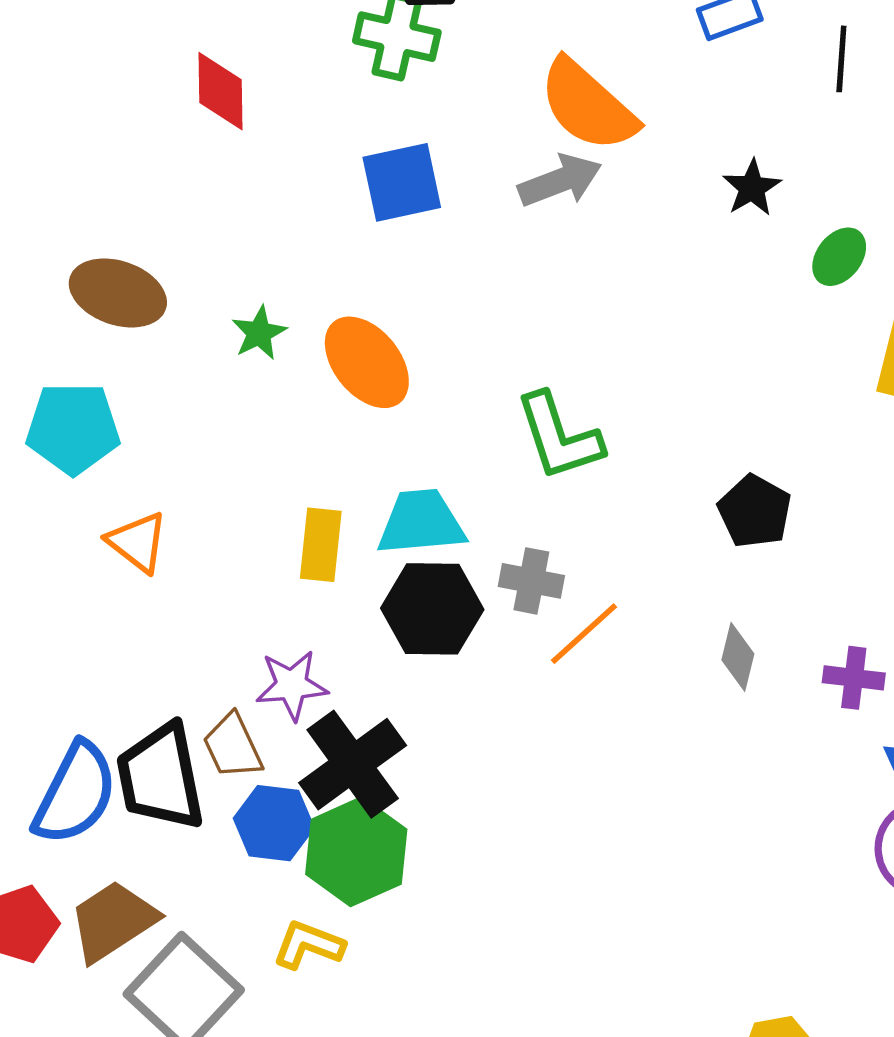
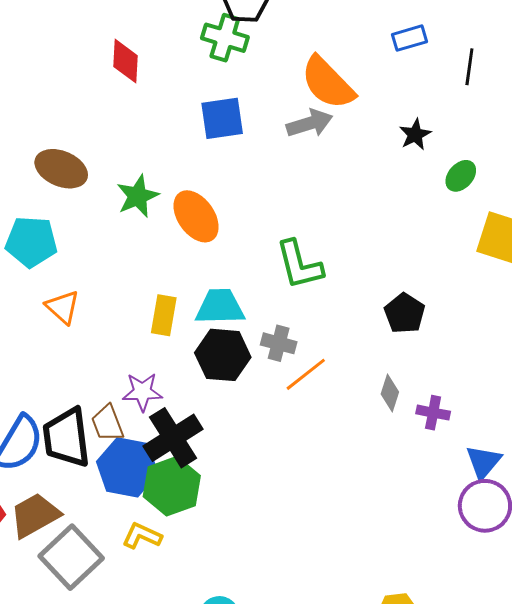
green star: (259, 333) -> (138, 196), size x1.4
purple cross: (854, 678) -> (433, 413), moved
blue hexagon: (274, 823) -> (127, 467), size x1.4

